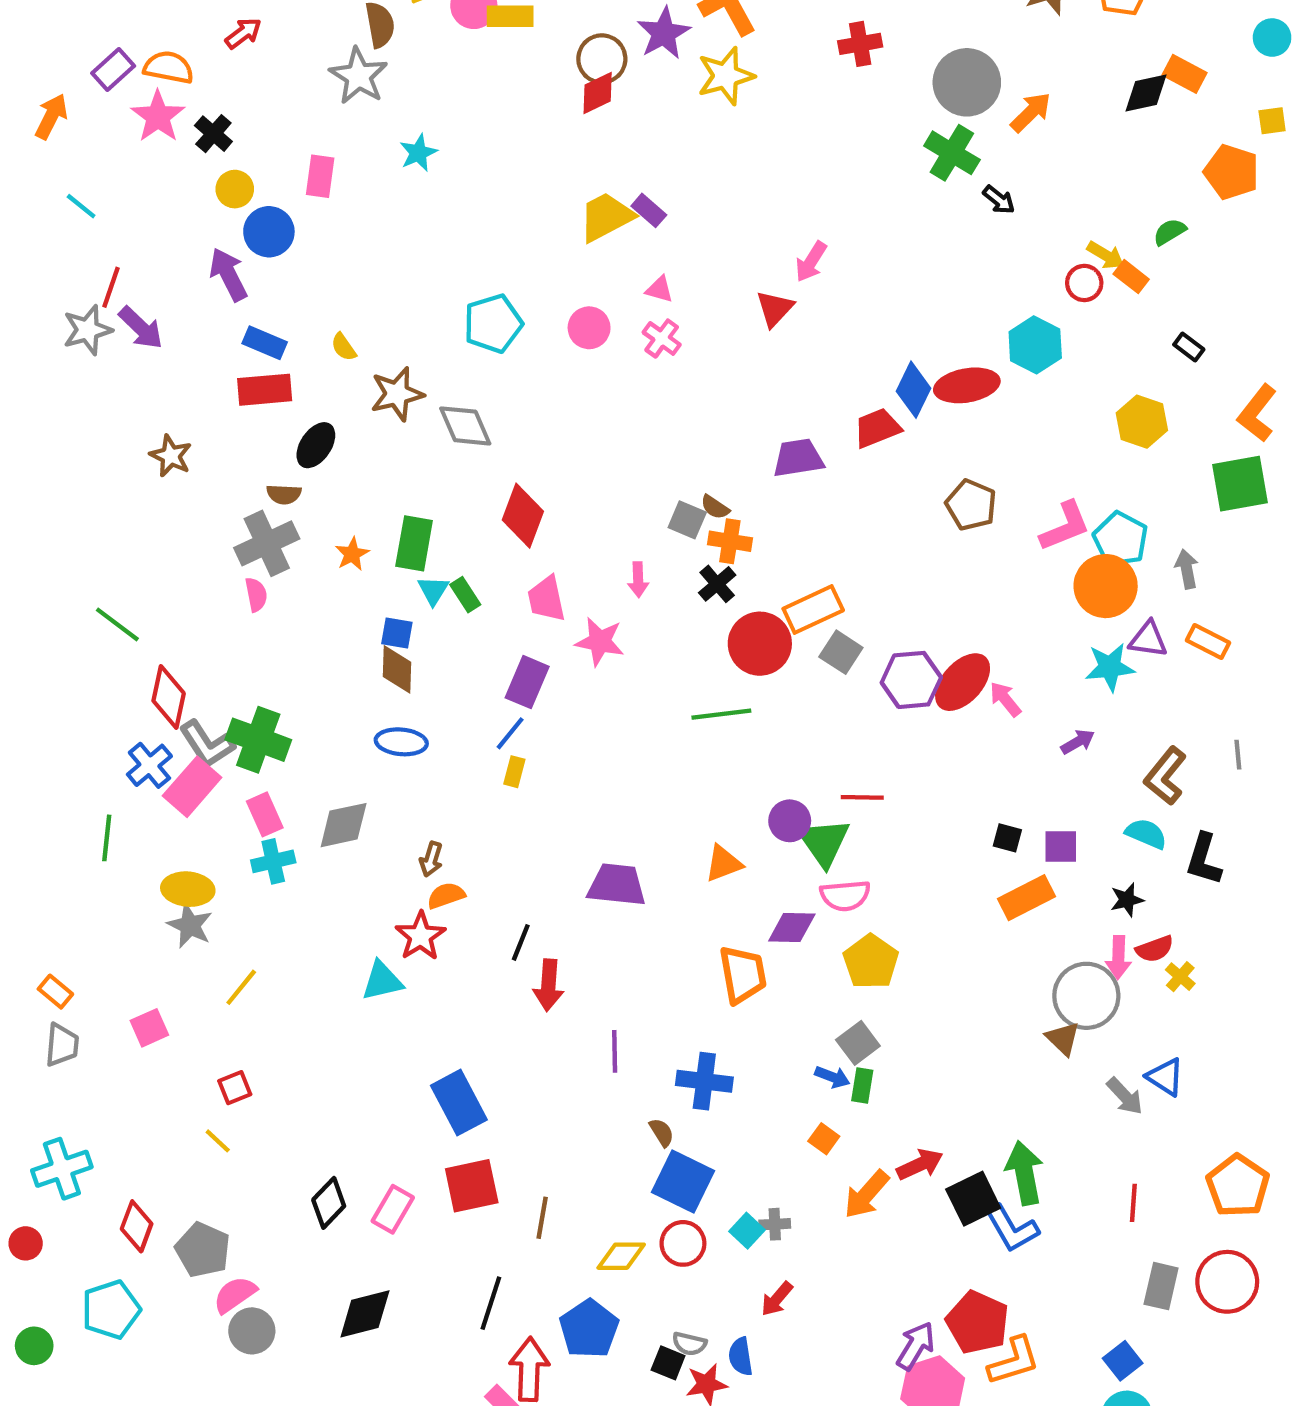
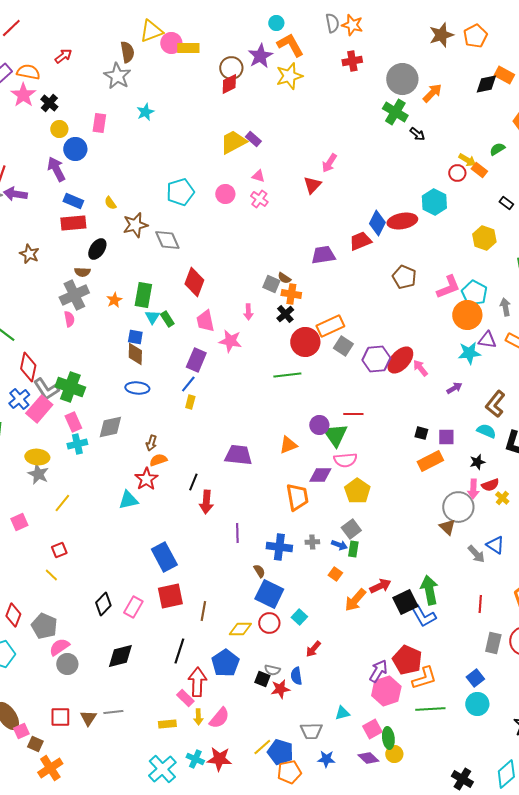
purple arrow: (141, 328) -> (15, 194), turned 145
gray cross: (775, 1224) -> (312, 542), moved

